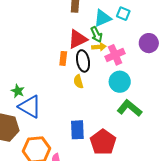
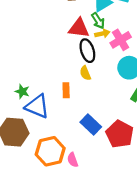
red triangle: (78, 39) -> (79, 28), turned 40
orange rectangle: (63, 58) -> (66, 90), moved
blue rectangle: (77, 130) -> (91, 124), turned -36

